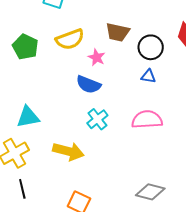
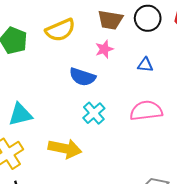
black circle: (151, 47) -> (148, 18), moved
pink star: (97, 57) -> (104, 49), moved, turned 30

